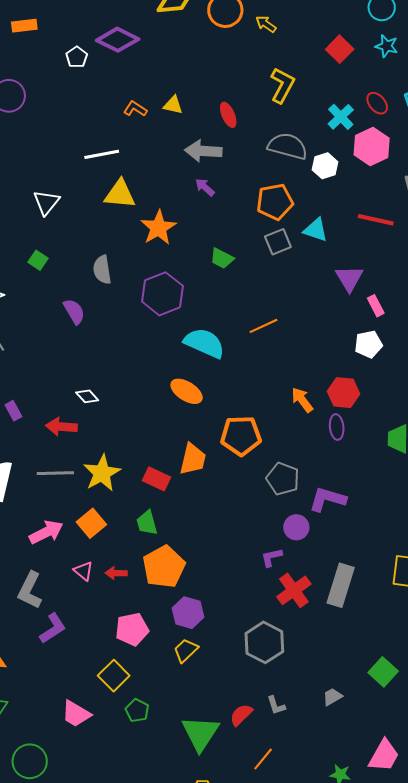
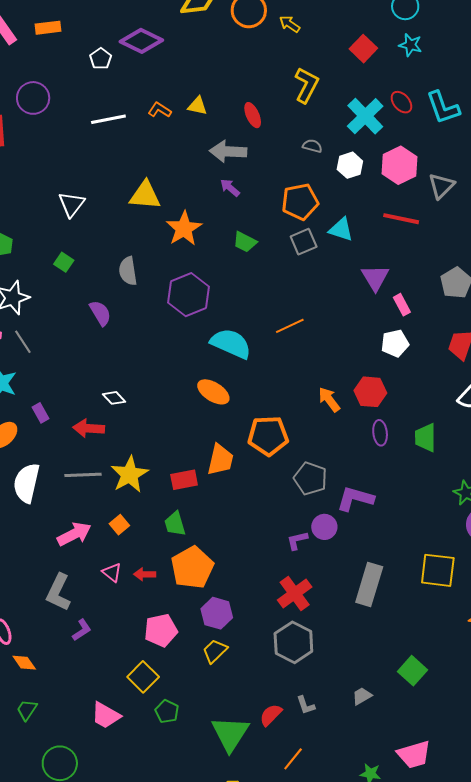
cyan cross: (341, 117) -> (365, 116), size x1.4
gray semicircle: (288, 146) -> (312, 146), size x0.5
pink hexagon: (372, 147) -> (400, 165), moved
white line: (102, 154) -> (108, 119), moved
green trapezoid: (222, 258) -> (245, 242), moved
purple ellipse: (337, 427) -> (380, 433), moved
red rectangle: (156, 479) -> (184, 480), turned -36
orange square: (91, 523) -> (119, 525), size x0.7
purple L-shape: (272, 557) -> (297, 540), moved
red cross: (294, 590) -> (295, 594), moved
purple L-shape: (53, 628) -> (82, 630), size x0.7
pink trapezoid: (384, 756) -> (414, 755), turned 45

